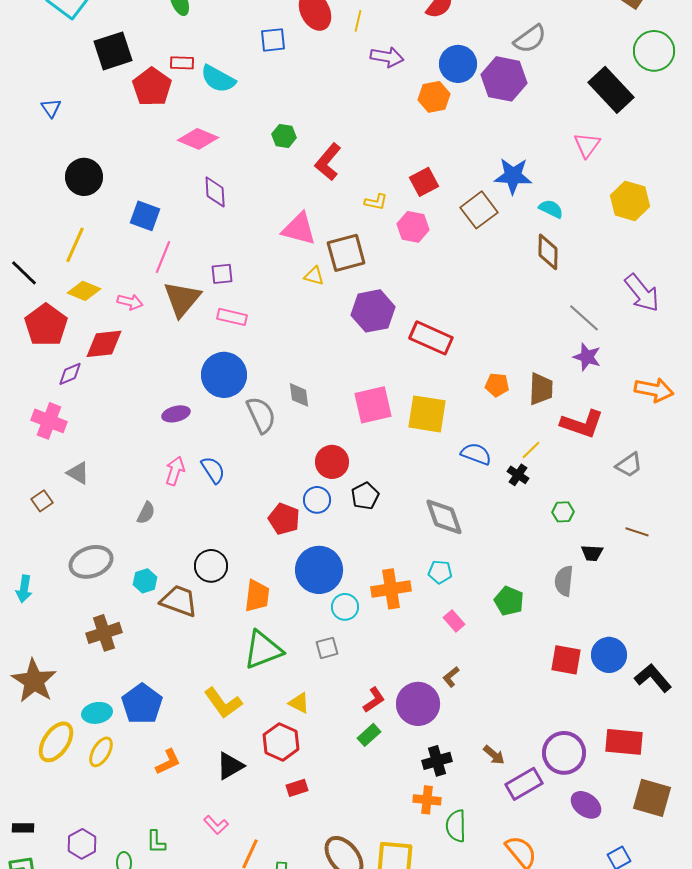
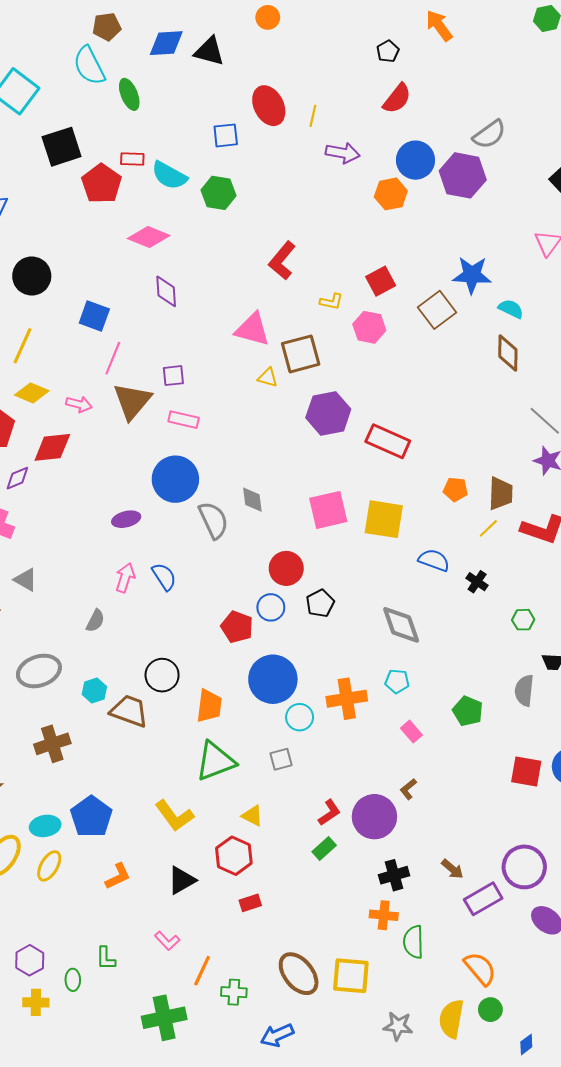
green hexagon: (284, 136) -> (218, 193), moved, size x1.4
yellow line: (531, 450) -> (488, 528), moved

